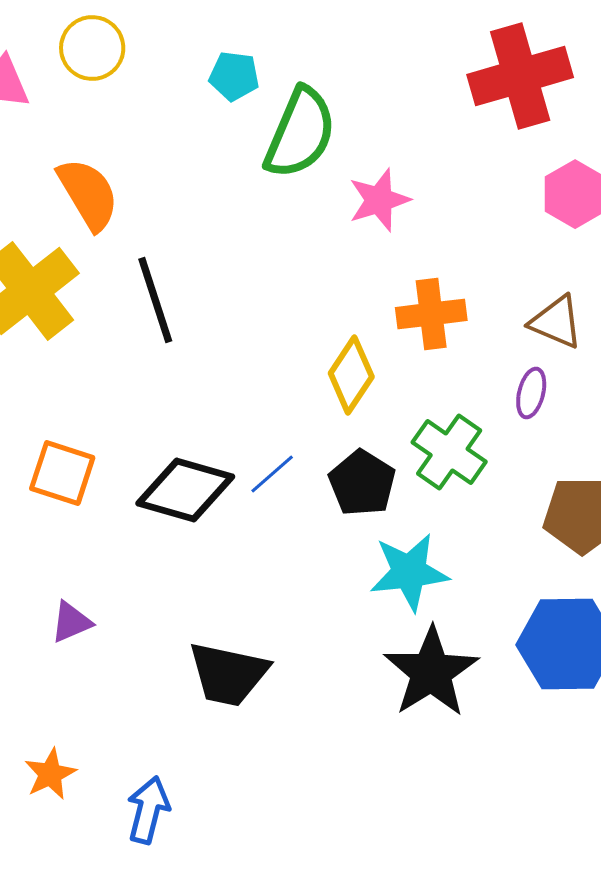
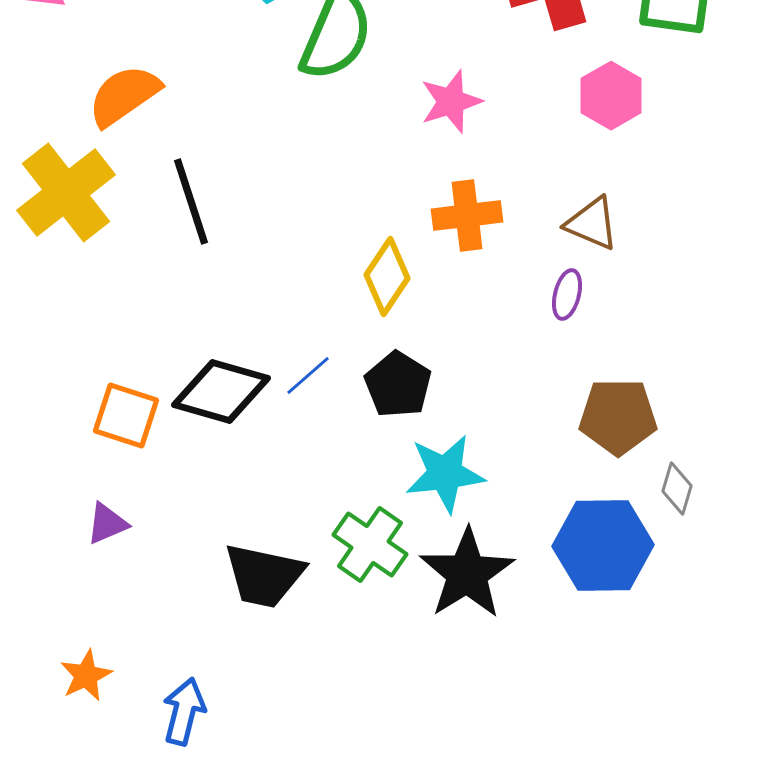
orange semicircle: (88, 194) -> (124, 96), turned -94
pink star: (379, 200) -> (451, 102), moved
green cross: (449, 452) -> (370, 544), moved
orange square: (62, 473) -> (126, 416), moved

